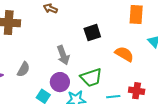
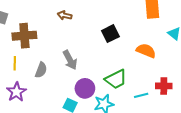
gray arrow: (63, 55) -> (70, 60), moved
gray semicircle: (23, 69) -> (41, 70), moved

